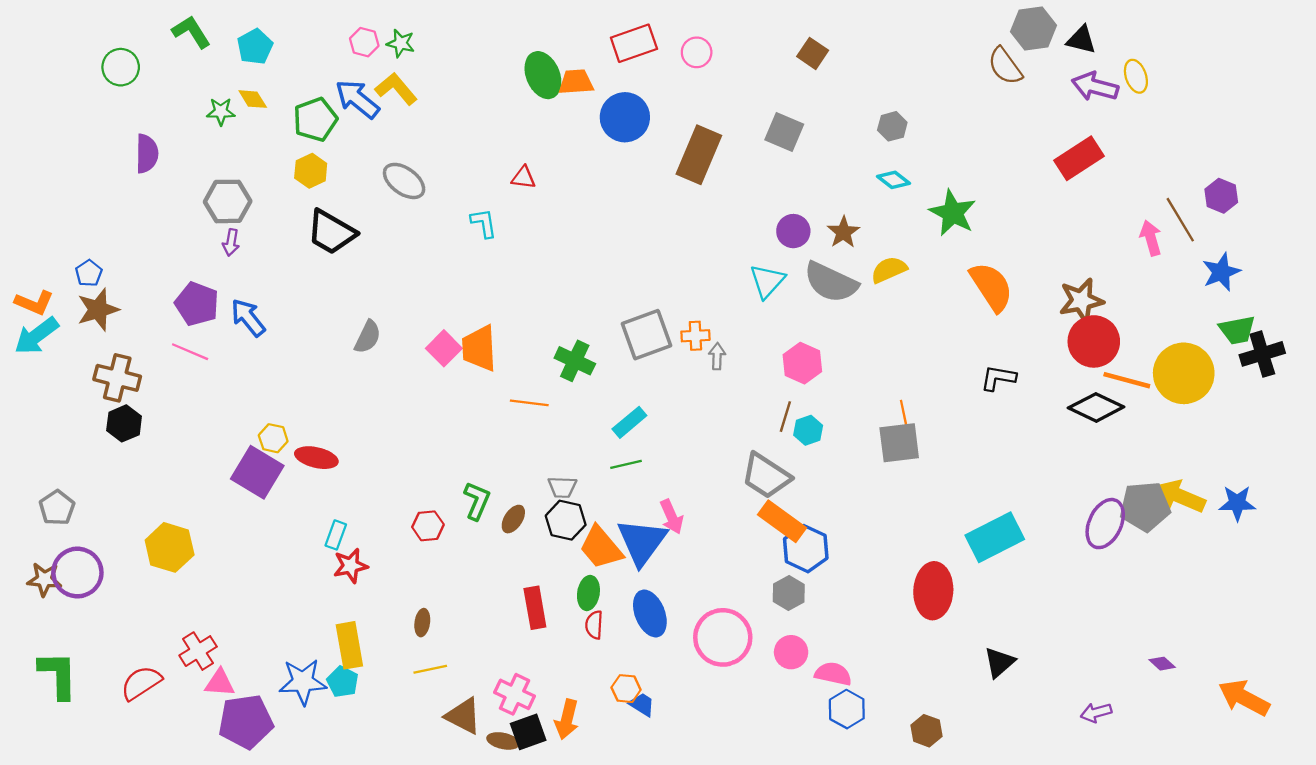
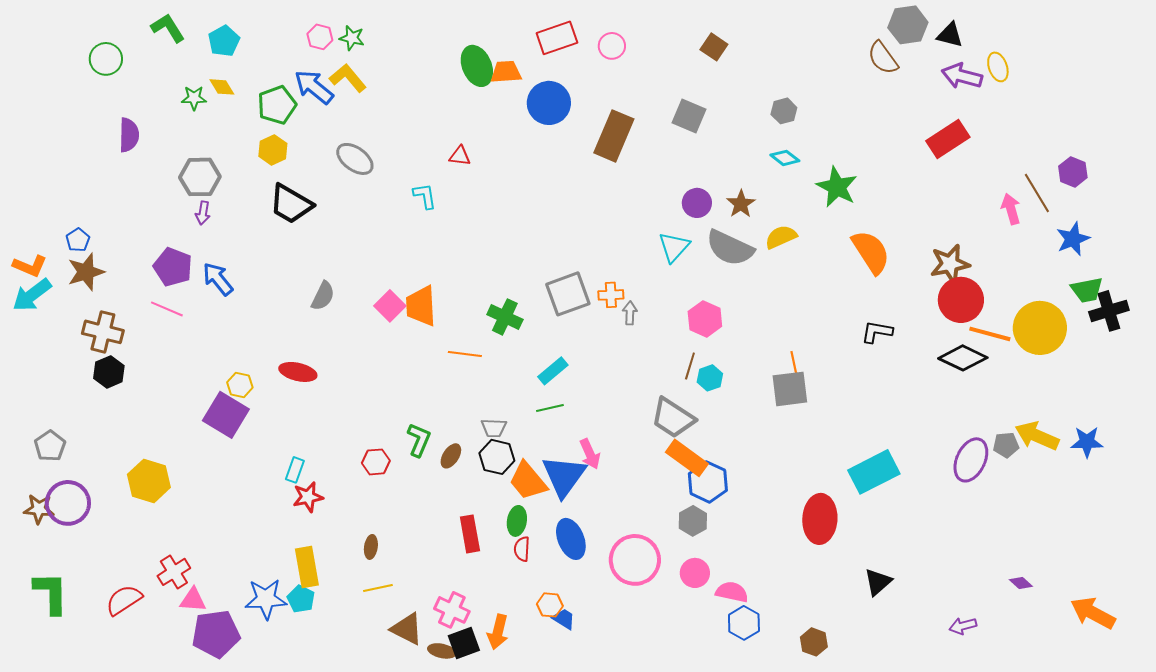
red ellipse: (316, 458) -> (298, 372), moved
gray pentagon: (1145, 506) -> (1006, 445), size x0.6

